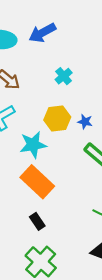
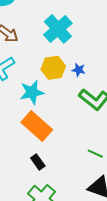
cyan cross: (64, 76) -> (58, 29), size x1.8

